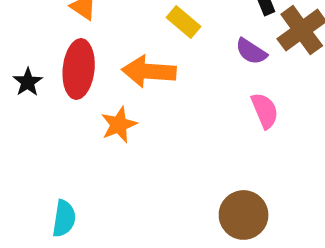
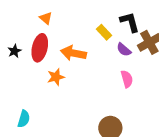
yellow rectangle: (183, 22) -> (104, 32), moved

